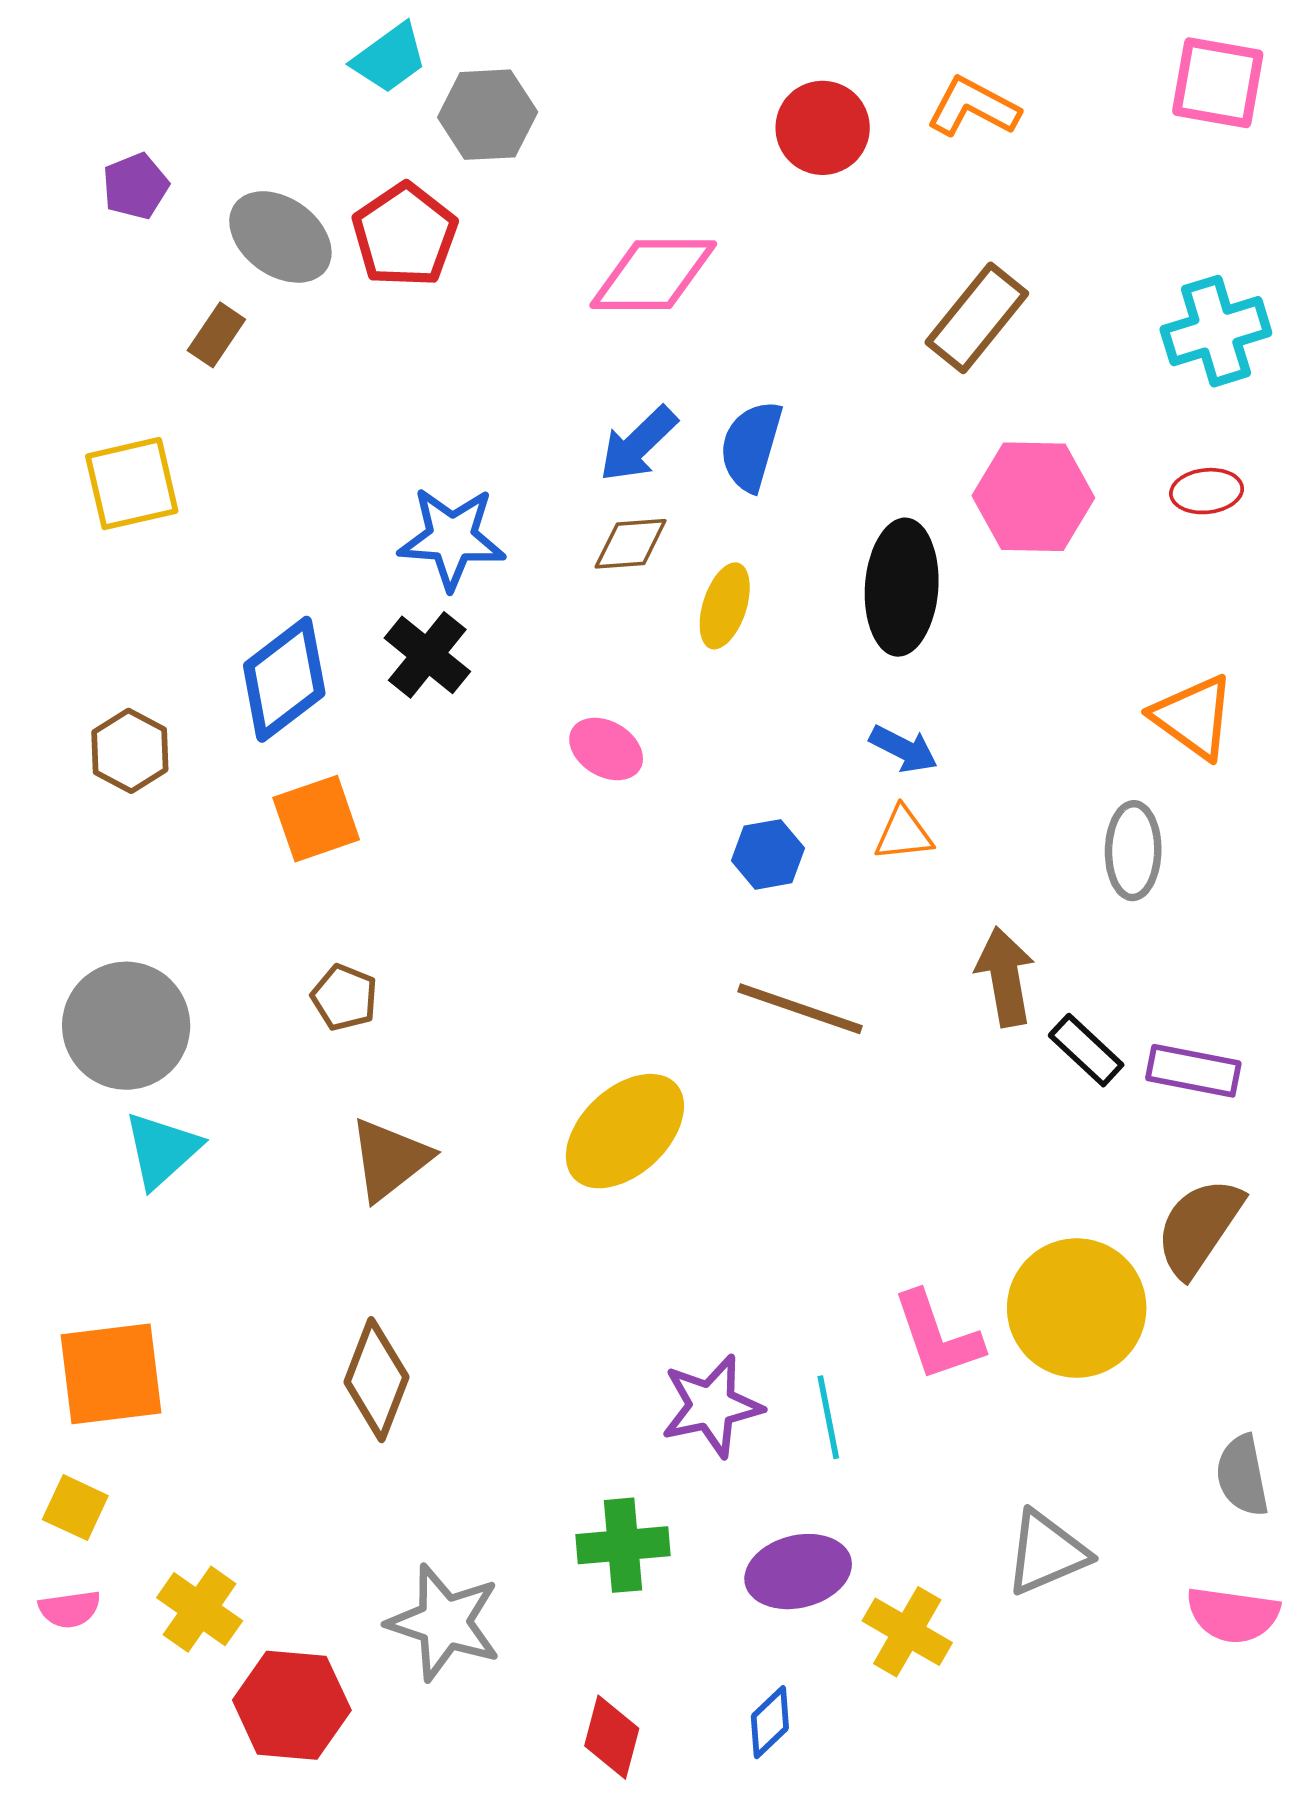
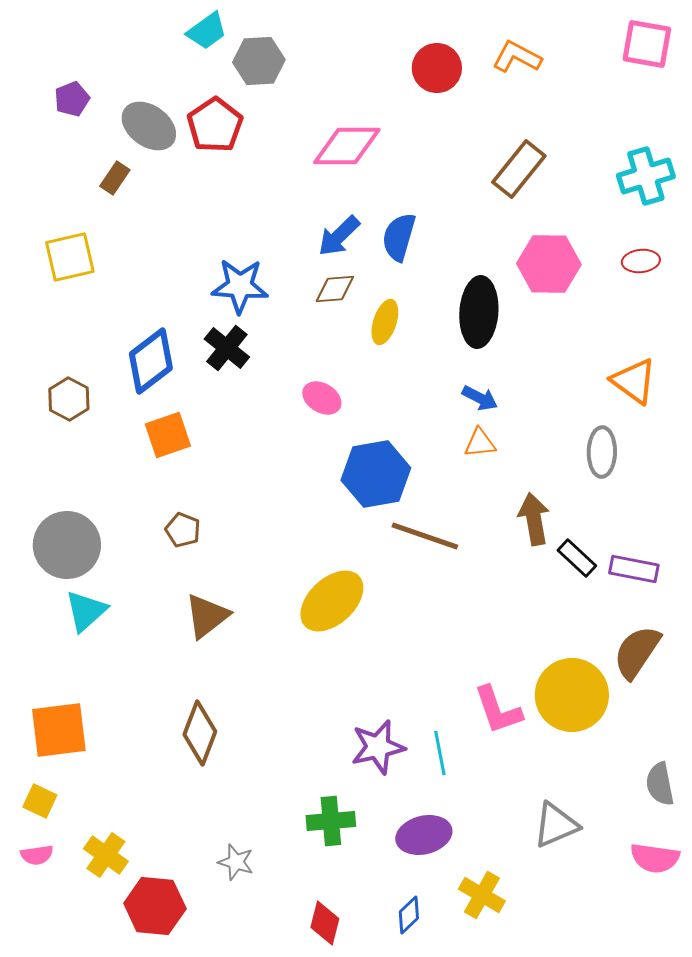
blue hexagon: (768, 854) -> (376, 474), moved, size x1.8
gray star: (444, 1622) -> (236, 862), size x0.6
yellow cross: (907, 1632) -> (482, 895), moved

